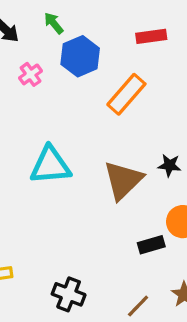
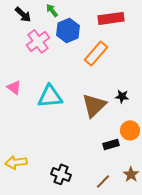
red rectangle: (151, 36) -> (111, 18), size x1.4
pink cross: (31, 74) -> (38, 41), size x1.6

